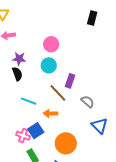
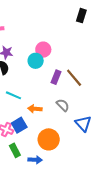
pink circle: (51, 44) -> (43, 50), moved
brown line: (58, 93) -> (74, 78), moved
gray semicircle: (88, 102) -> (63, 105), moved

